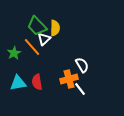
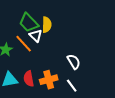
white triangle: (44, 39) -> (36, 36), turned -32
orange cross: (69, 79) -> (49, 80), moved

